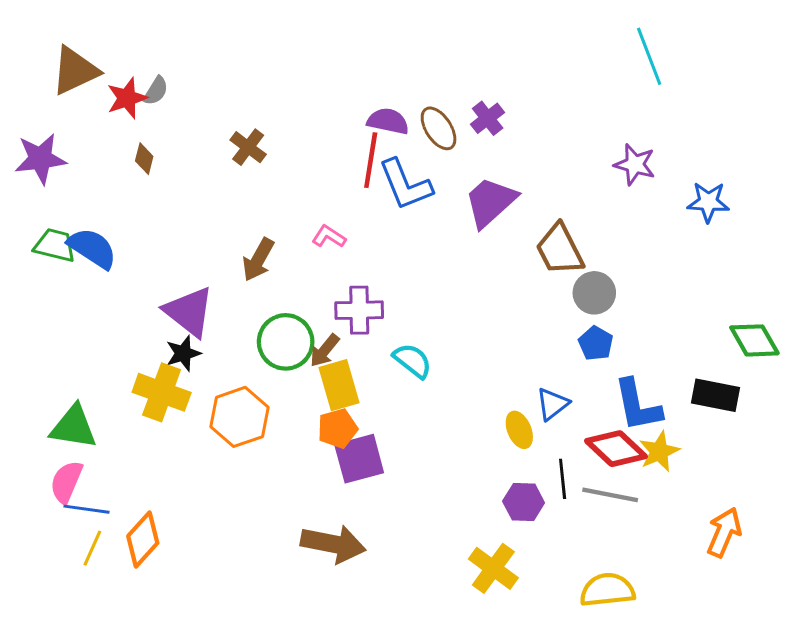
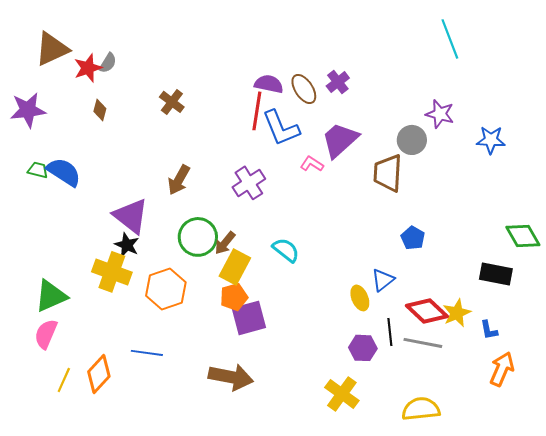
pink L-shape: (329, 237) -> (312, 164), moved
green trapezoid: (55, 245) -> (38, 170), size x0.7
brown trapezoid: (560, 250) -> (388, 173), turned 30
gray circle: (594, 293) -> (412, 140), moved
purple cross: (359, 310) -> (249, 183), moved, turned -32
black star: (183, 353) -> (127, 245), turned -30
yellow rectangle: (339, 385) -> (235, 267), turned 44
blue L-shape: (638, 405) -> (489, 330), moved, size x0.5
green triangle: (74, 427) -> (51, 296), turned -33
blue line: (87, 509) -> (147, 353), moved

